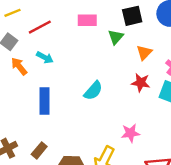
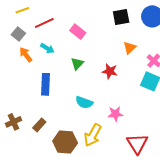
pink rectangle: (87, 20) -> (78, 32), moved, turned 35
green triangle: (116, 37) -> (77, 64), moved
red star: (141, 83) -> (110, 71), moved
cyan semicircle: (93, 91) -> (84, 102), moved, turned 66

